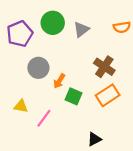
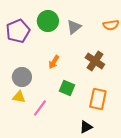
gray circle: (38, 68) -> (22, 77), moved
orange arrow: (59, 81) -> (54, 62), moved
orange rectangle: (108, 95) -> (98, 99), moved, turned -45

